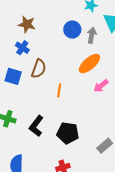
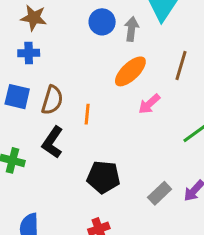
blue cross: (22, 48) -> (29, 53), turned -32
brown semicircle: (39, 69) -> (52, 100), moved
black L-shape: (36, 126) -> (53, 142), moved

